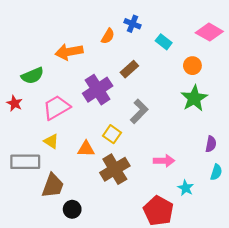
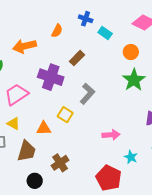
blue cross: (133, 24) -> (86, 19), moved
purple cross: (98, 90) -> (51, 77), turned -35
brown cross: (115, 169) -> (60, 163), moved, size x0.7
brown trapezoid: (53, 186) -> (27, 151), moved

